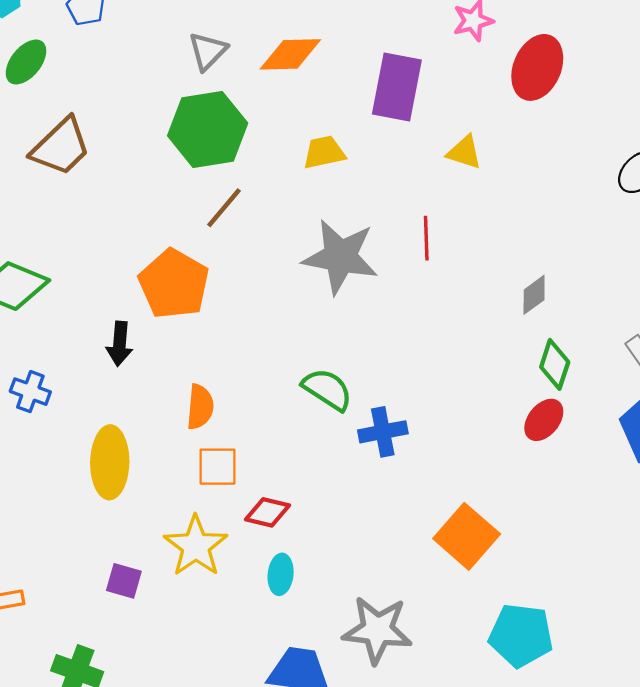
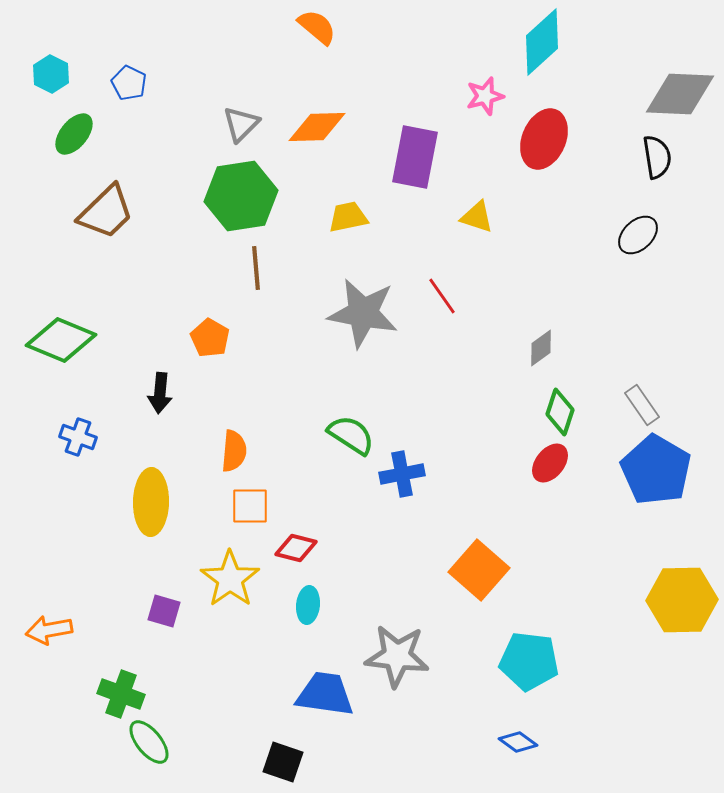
brown line: (224, 208) -> (256, 268), turned -45
red line: (426, 238) -> (442, 296), turned -33
orange pentagon: (174, 284) -> (210, 338), size x0.6

